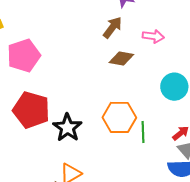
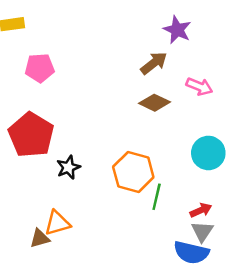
pink pentagon: (24, 56) -> (40, 68), size x0.7
black star: (67, 128) -> (68, 167), size x0.7

